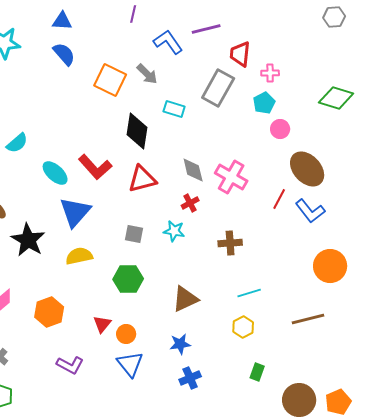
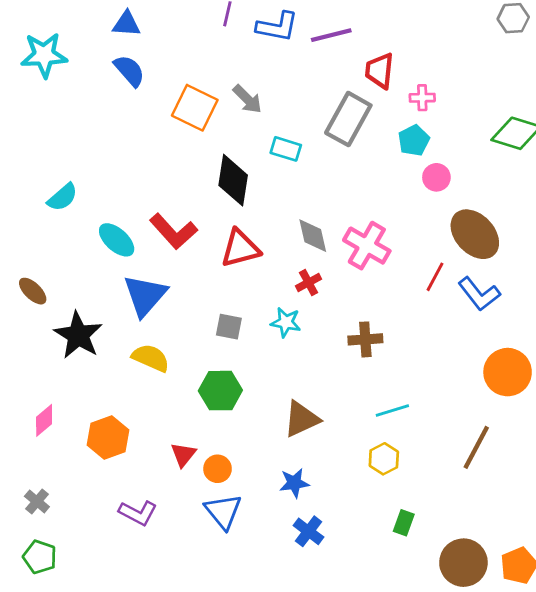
blue L-shape: (168, 42) -> (277, 27), moved, turned 136
yellow semicircle: (79, 256) -> (151, 358), turned 36
brown line: (308, 319) -> (476, 447), turned -48
blue cross: (190, 378) -> (309, 531), turned -30

